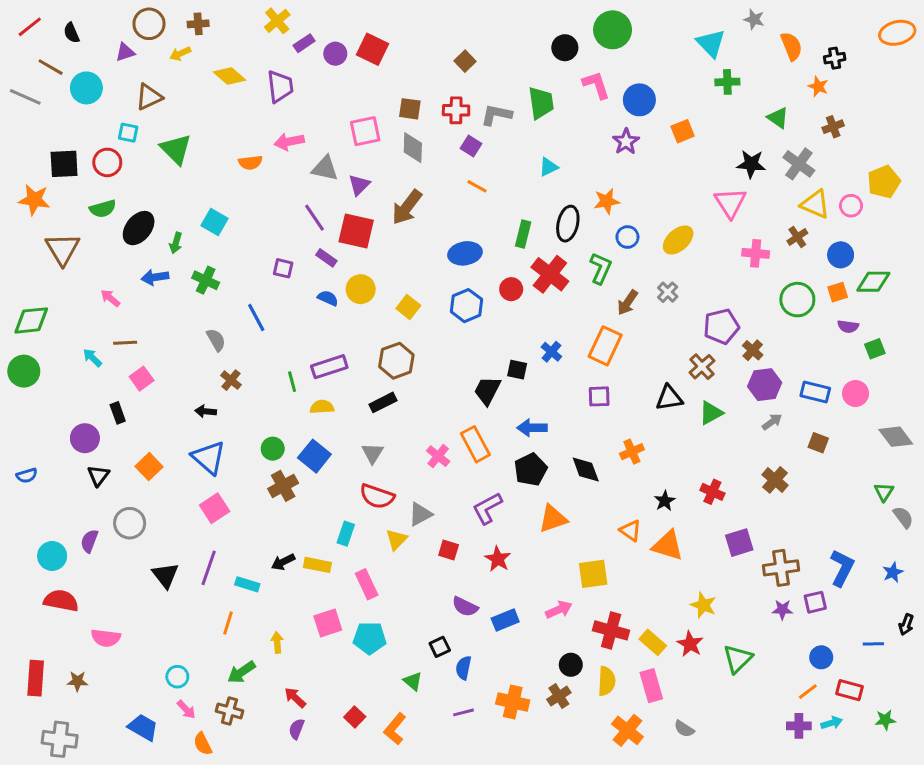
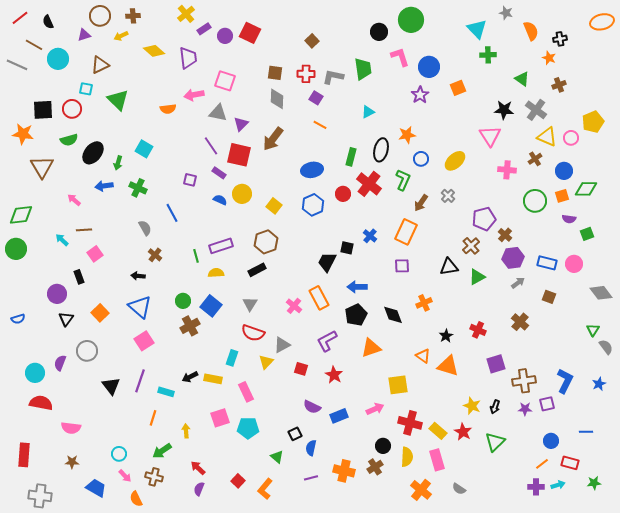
pink square: (365, 131) -> (225, 81), moved, turned 30
black arrow: (906, 625) -> (495, 407), moved
brown star: (77, 681) -> (72, 462), moved

